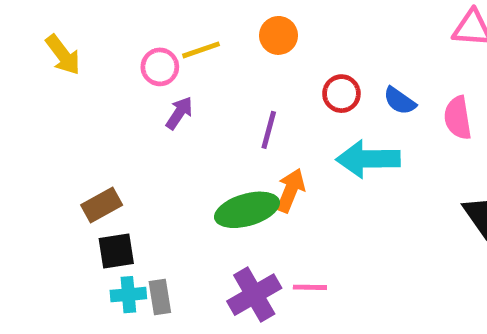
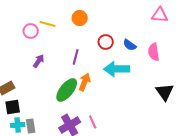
yellow line: (201, 50) -> (48, 24), turned 35
purple arrow: (179, 113) -> (39, 61), moved
green ellipse: (247, 210) -> (67, 90), turned -35
pink line: (310, 287) -> (93, 122), turned 64

